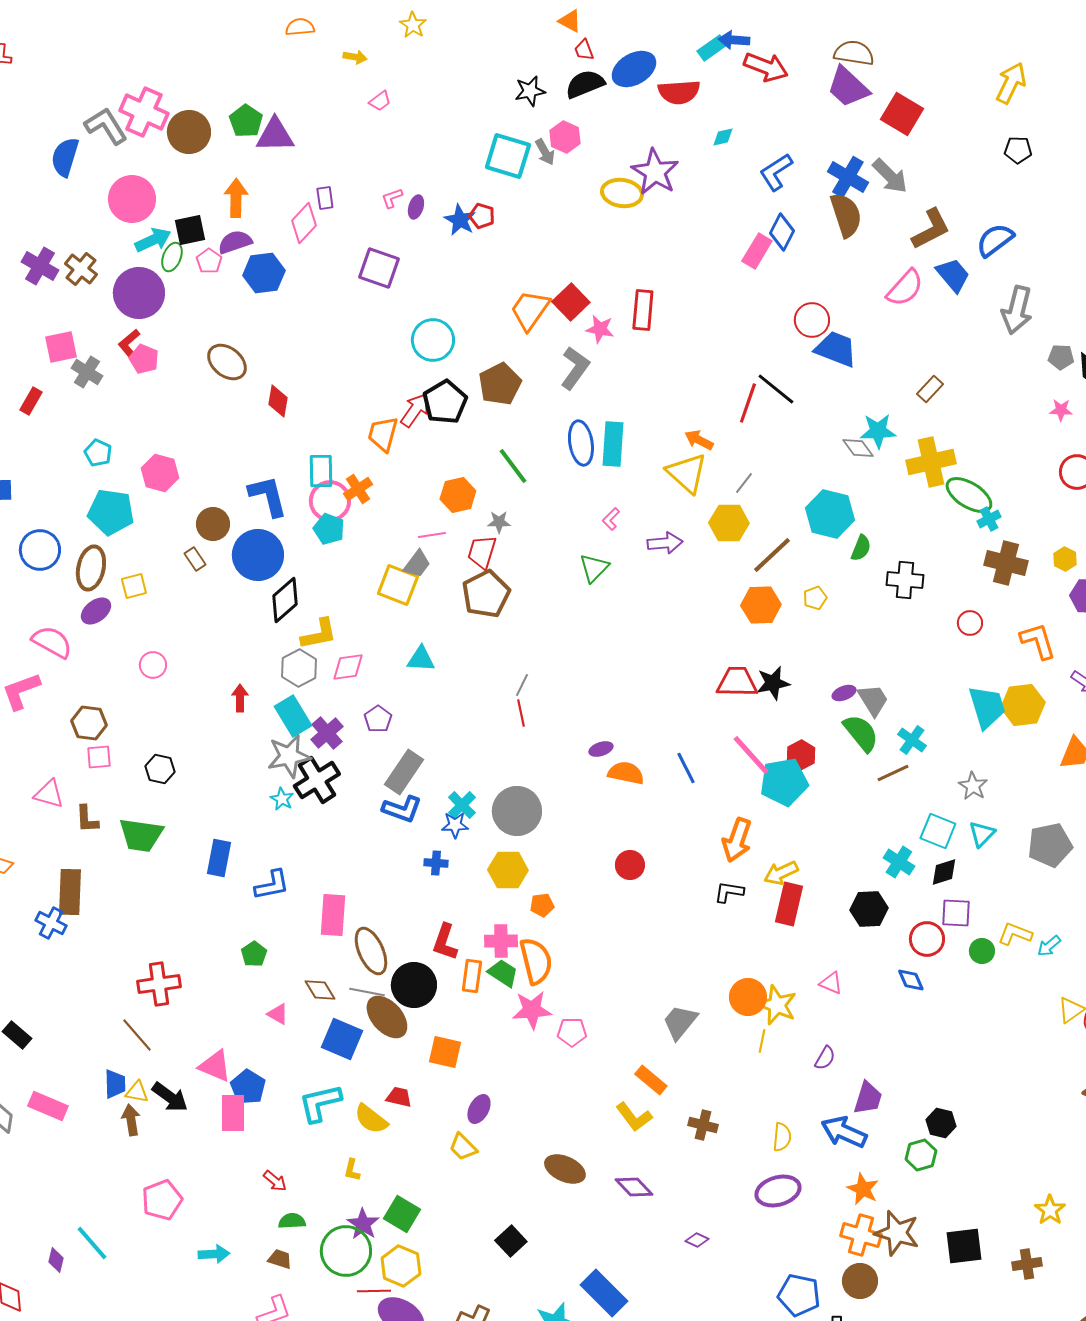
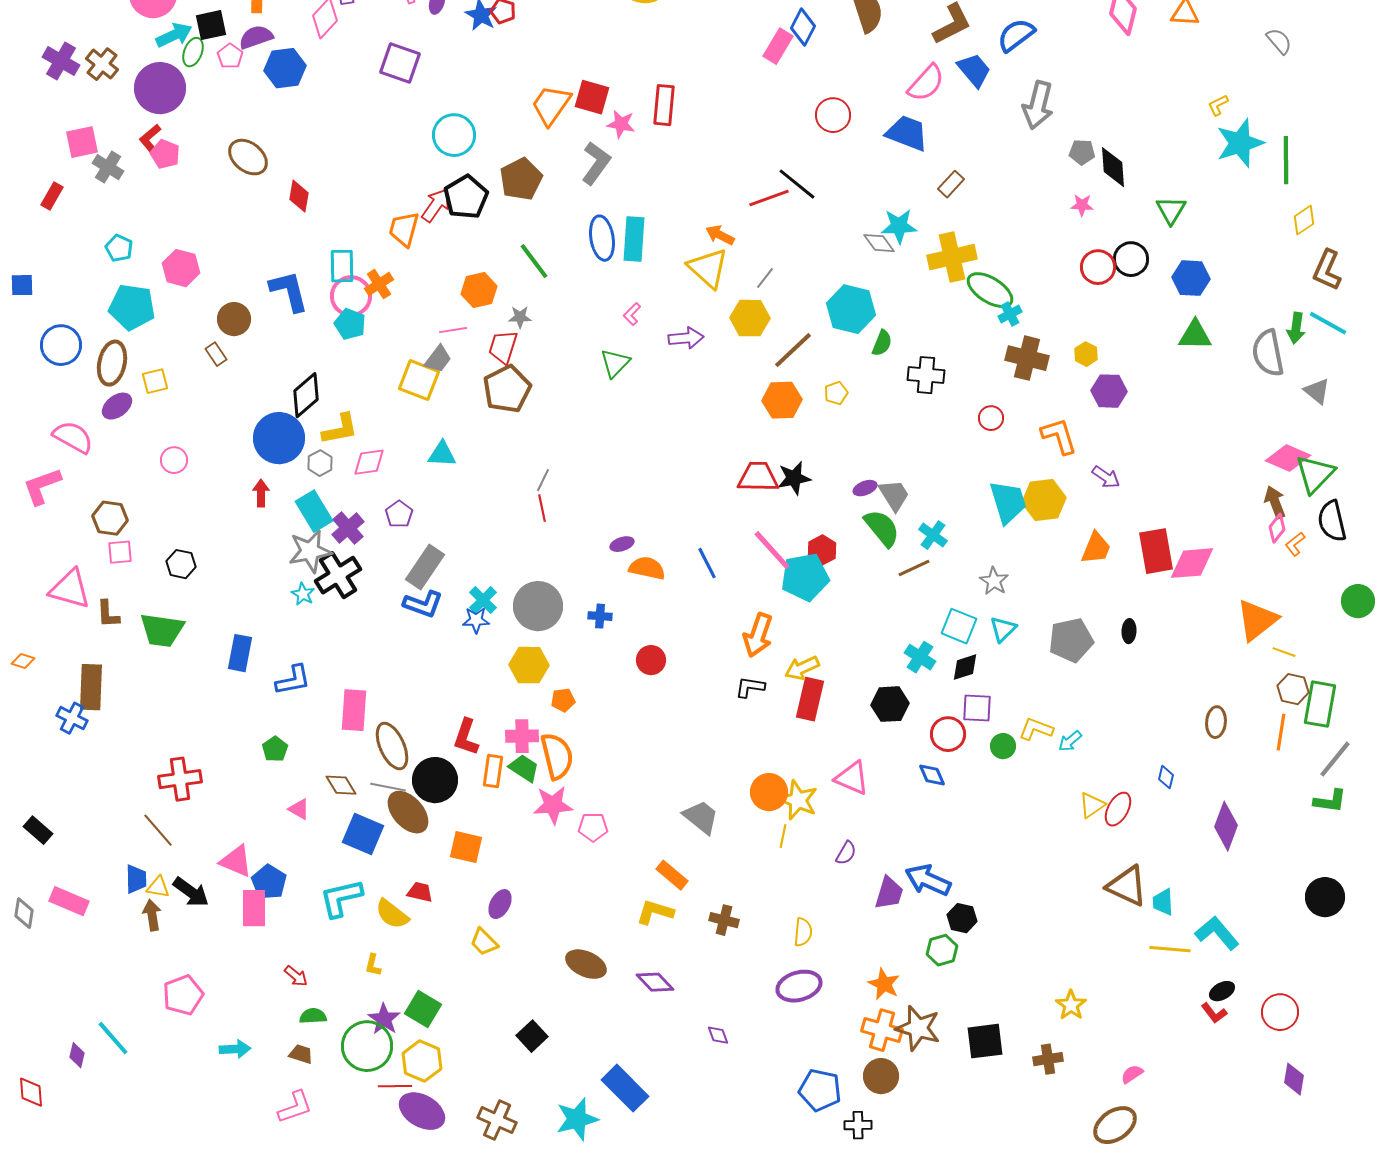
red square: (571, 302) -> (592, 97), turned -30
blue trapezoid: (836, 349) -> (907, 133), moved
red line: (748, 403) -> (769, 198), turned 51
blue circle: (258, 555) -> (279, 438), moved
gray hexagon: (299, 668) -> (320, 463), size x0.7
pink triangle: (49, 794) -> (70, 589), size x1.4
blue cross: (436, 863) -> (600, 616), moved
pink triangle: (831, 983) -> (852, 778), size x1.5
gray trapezoid: (680, 1022) -> (701, 817), turned 90
yellow L-shape: (634, 1117) -> (655, 912), turned 144
blue arrow: (844, 1132) -> (928, 880), moved
purple diamond: (697, 1240) -> (718, 1035), turned 45

